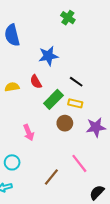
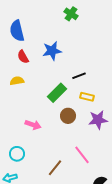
red semicircle: (36, 82) -> (23, 57), moved
black line: (76, 82) -> (79, 76), turned -56
yellow rectangle: (75, 103) -> (87, 97), moved
pink arrow: (29, 132) -> (33, 125), turned -49

